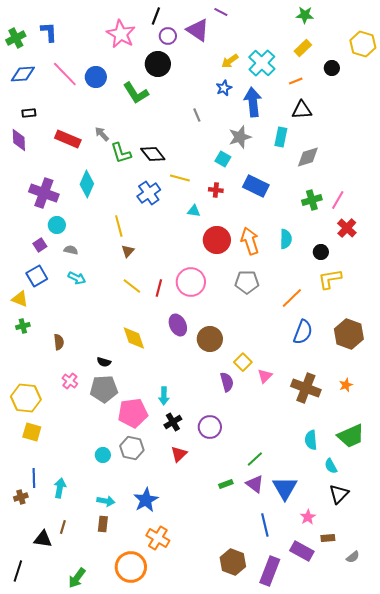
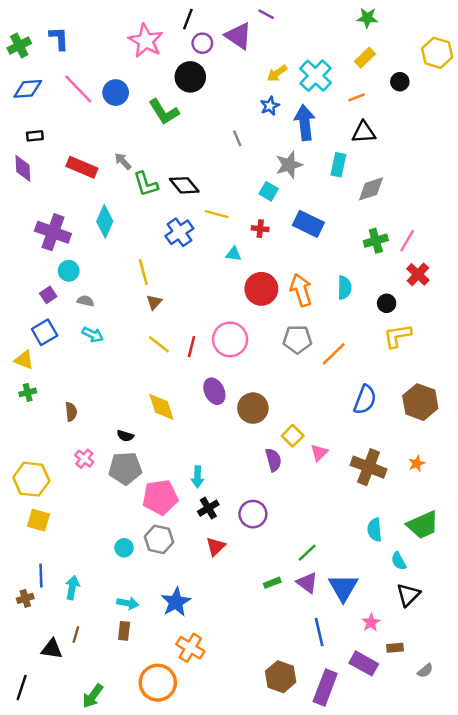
orange line: (292, 298) -> (334, 354), moved

